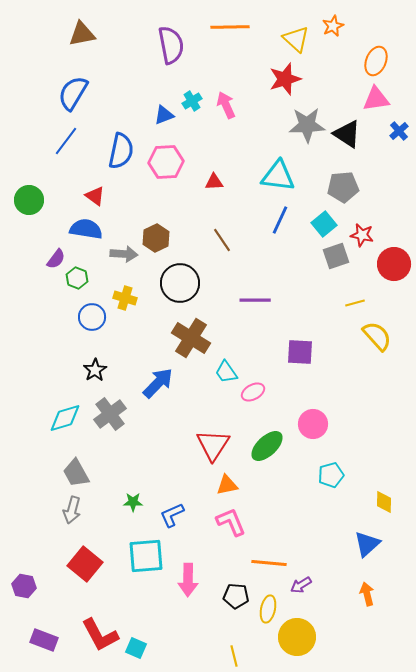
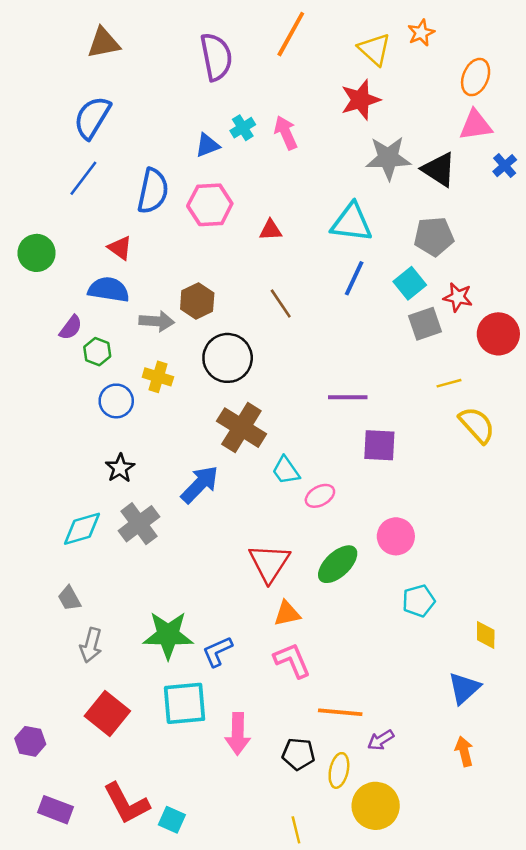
orange line: (230, 27) -> (291, 34), turned -60
purple line: (255, 300) -> (348, 397), moved
gray trapezoid: (76, 473) -> (69, 598), moved, size x0.7
green star: (133, 502) -> (168, 635), size x2.0

